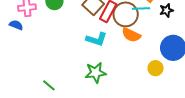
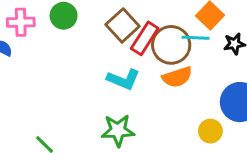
orange semicircle: (131, 35) -> (177, 77), turned -48

